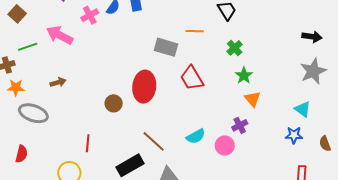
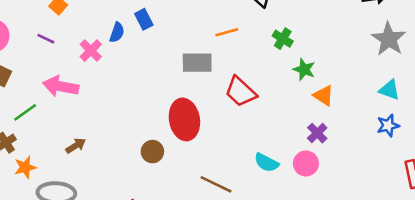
cyan semicircle: (196, 136) -> (267, 163), turned 72

